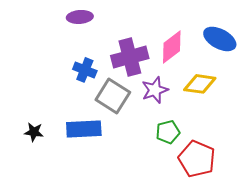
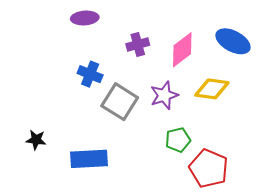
purple cross: (130, 57) -> (138, 44), moved, size x0.6
blue rectangle: (84, 129) -> (89, 159), moved

